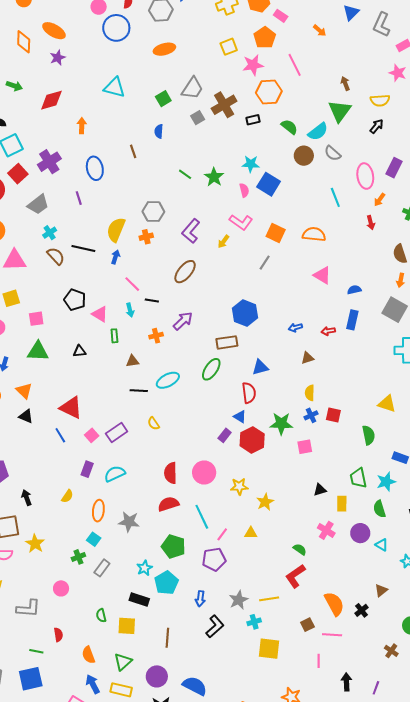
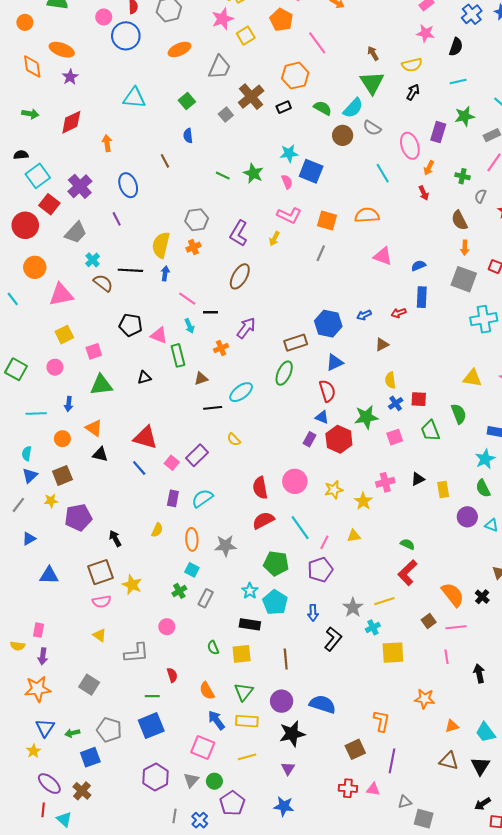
pink star: (253, 65) -> (223, 19), moved
gray trapezoid: (192, 88) -> (219, 67), moved
blue hexagon: (245, 313) -> (328, 324), moved
green rectangle: (114, 336) -> (178, 355), size x1.5
green trapezoid: (358, 478) -> (430, 431), moved
pink cross: (326, 530) -> (385, 482), moved, turned -36

